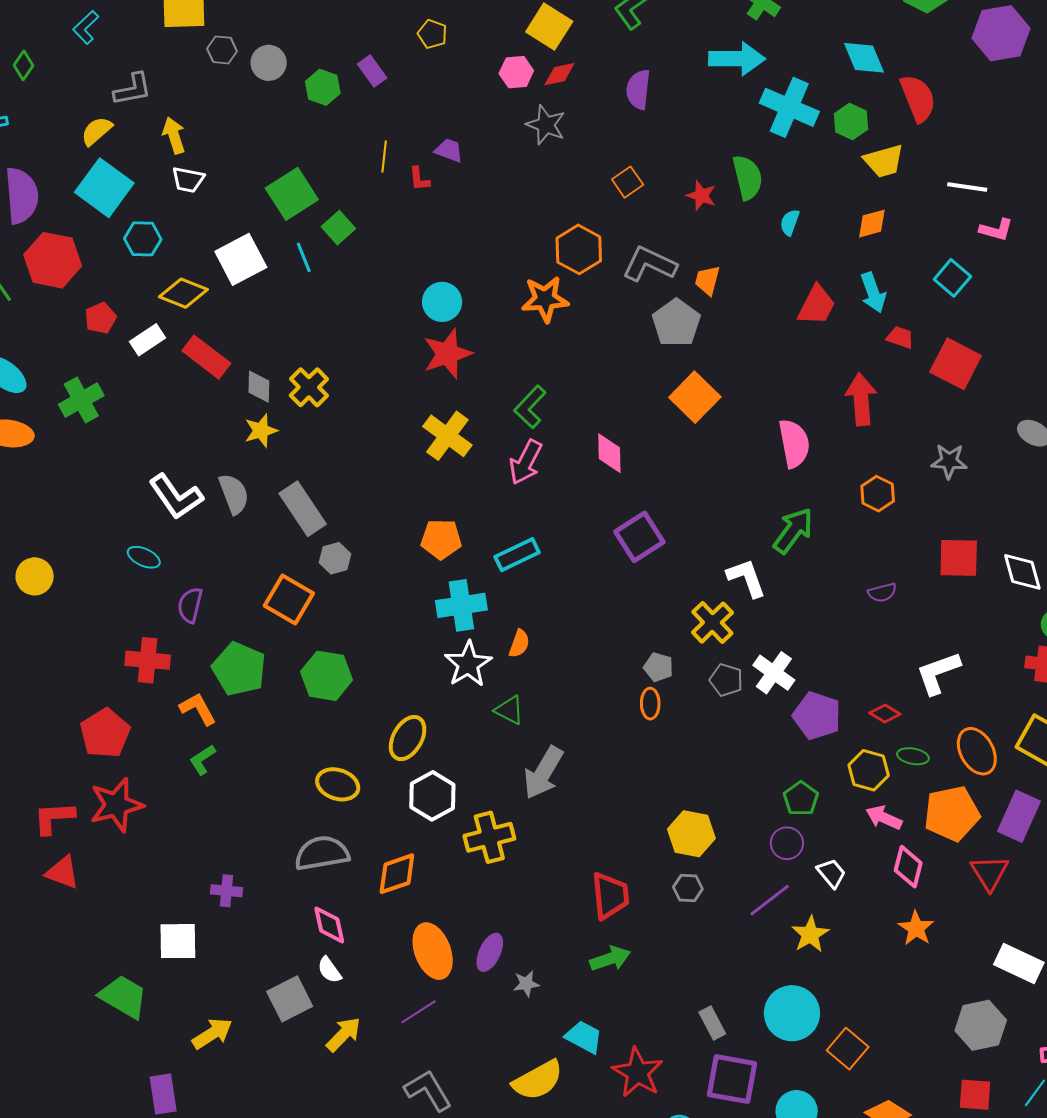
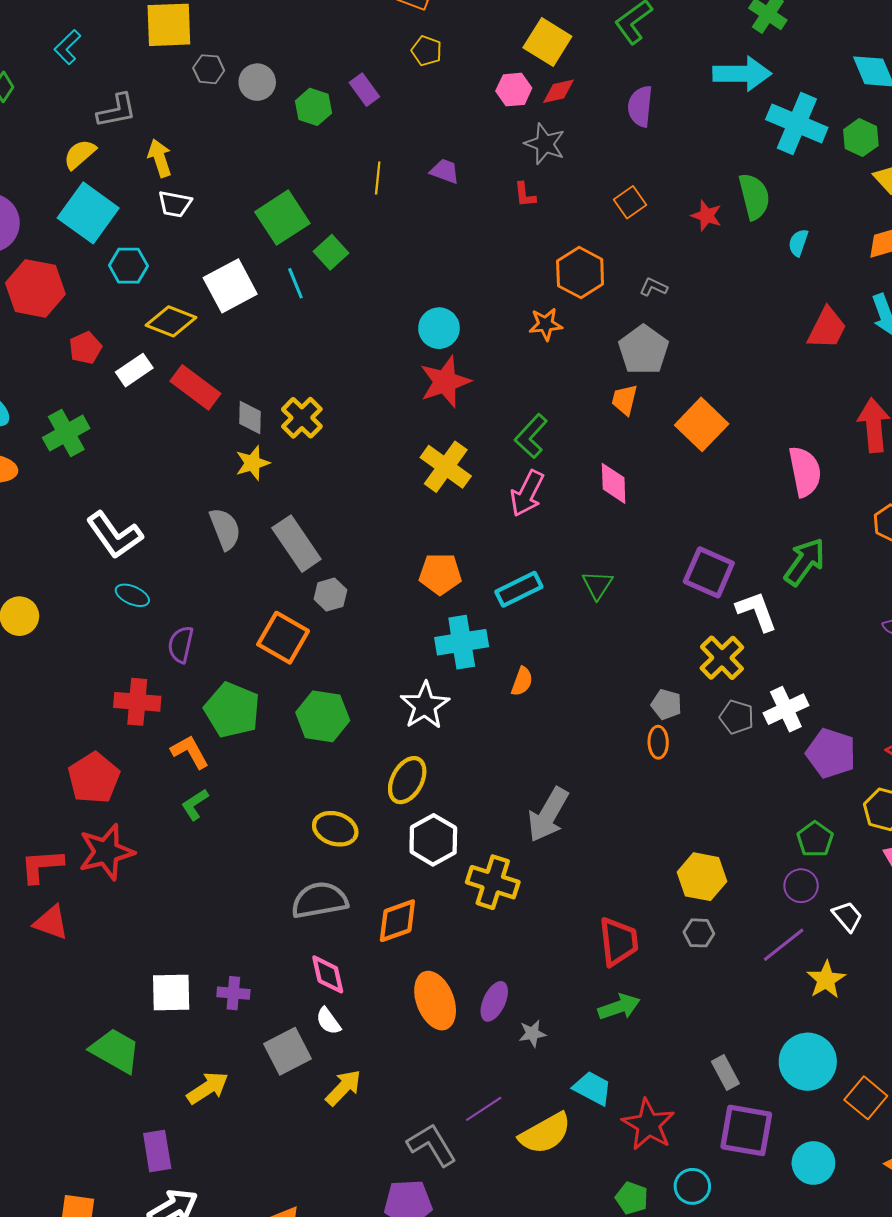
red L-shape: (419, 179) -> (525, 195), moved
gray L-shape: (649, 264) -> (653, 287), size x0.5
orange trapezoid: (707, 280) -> (624, 400), moved
orange star: (545, 299) -> (546, 324), size x0.7
gray pentagon: (676, 323) -> (643, 350), moved
white L-shape: (176, 497) -> (114, 535), moved
purple square: (639, 537) -> (709, 572), moved, turned -33
white star: (468, 664) -> (425, 705), moved
white cross: (774, 673) -> (786, 709), turned 30
green triangle: (509, 710) -> (598, 585), moved, turned 36
yellow cross: (489, 837) -> (493, 882), turned 33
purple cross: (227, 891) -> (233, 993), moved
purple line: (418, 1012) -> (484, 1109), moved

